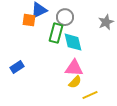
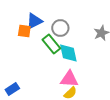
green rectangle: (56, 33) -> (51, 44), turned -54
blue rectangle: (17, 67) -> (12, 89), moved

